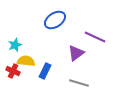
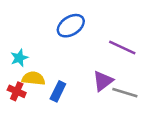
purple triangle: (76, 53) -> (103, 81), moved
gray line: (79, 83) -> (125, 93), moved

